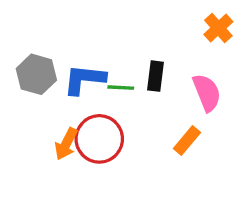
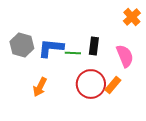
red circle: (99, 139) -> (91, 84), moved

